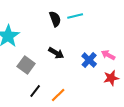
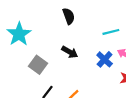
cyan line: (75, 16) -> (111, 32), moved

